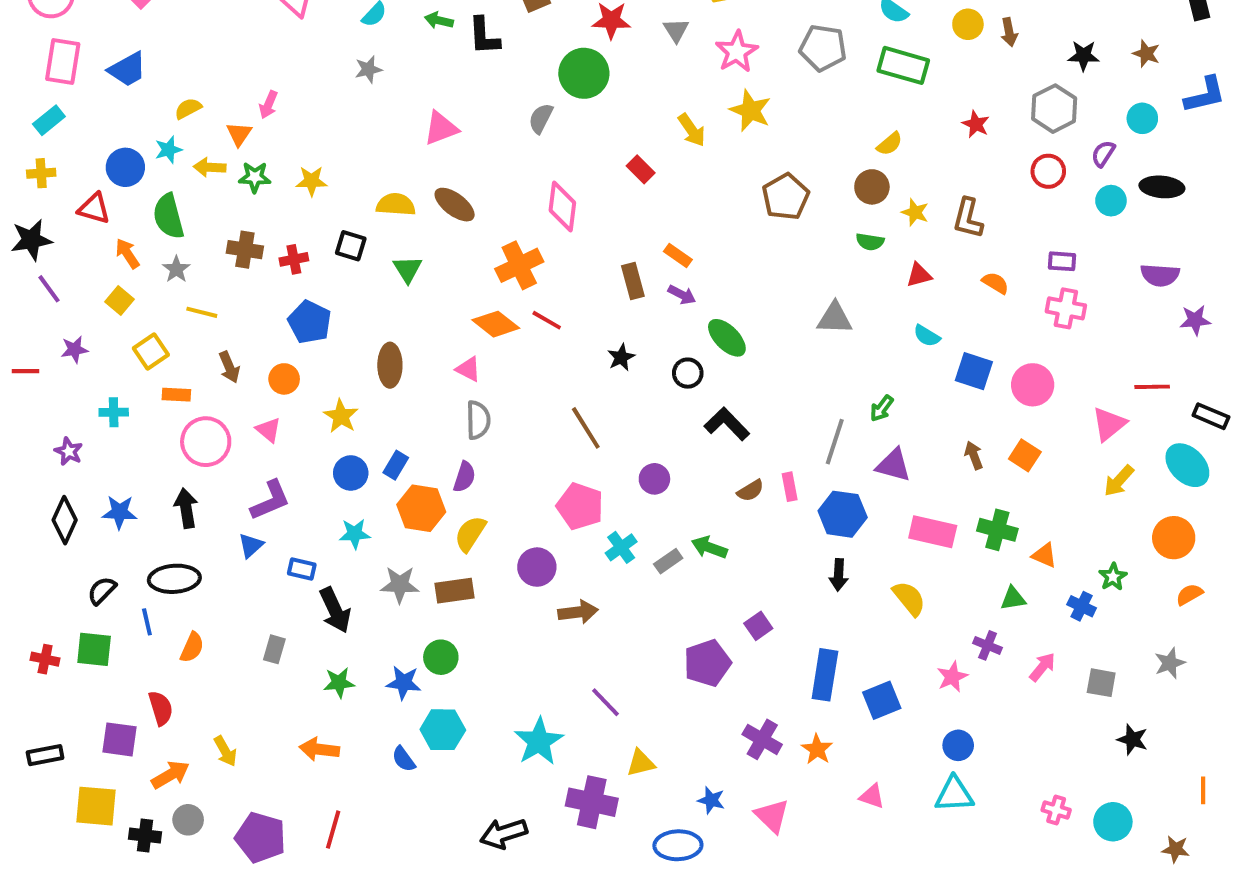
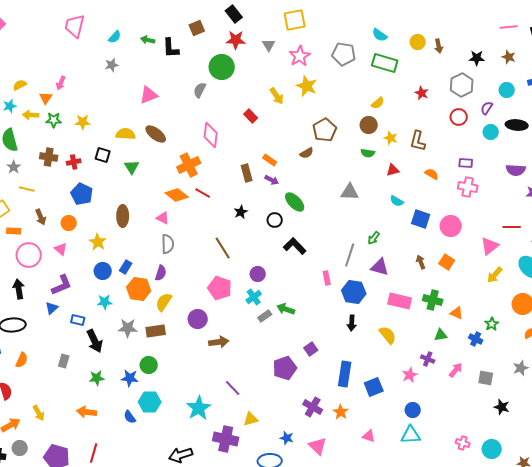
brown semicircle: (750, 491) -> (307, 153), moved
cyan cross: (621, 547) -> (254, 297), moved

